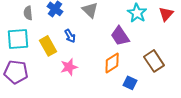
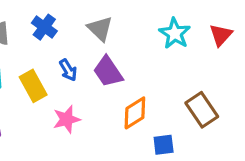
purple trapezoid: (120, 36) -> (108, 72), moved
blue square: (130, 83) -> (164, 145), turned -32

